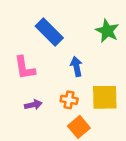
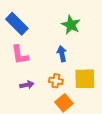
green star: (107, 31) -> (71, 25), moved
blue rectangle: (49, 32) -> (17, 24), moved

